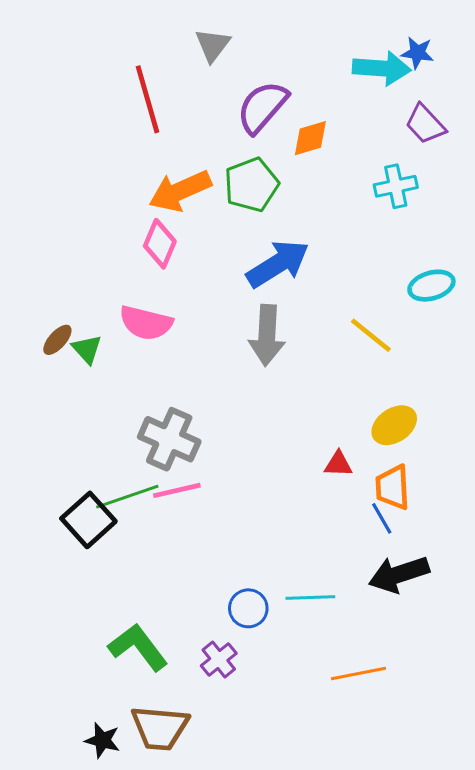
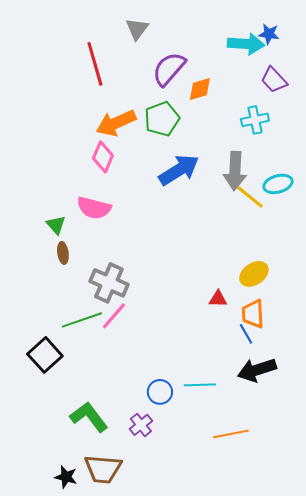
gray arrow: (267, 335) -> (235, 171), moved
yellow line: (371, 335) -> (250, 197), moved
brown ellipse: (57, 340) -> (63, 253), moved, turned -50
pink line: (177, 490) -> (114, 316), turned -36
black square: (88, 520) -> (45, 355), moved

